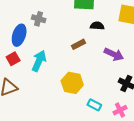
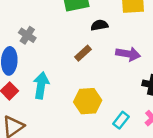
gray cross: (39, 19) -> (27, 35), turned 32
cyan rectangle: (94, 105) -> (121, 120), turned -64

